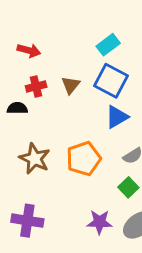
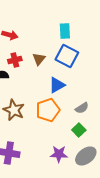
cyan rectangle: (108, 45) -> (65, 31), turned -56
blue triangle: (117, 117) -> (57, 85), moved

